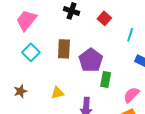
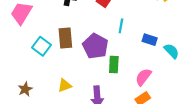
cyan line: (130, 35) -> (121, 26), moved
cyan square: (31, 52) -> (42, 46), moved

